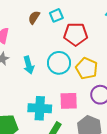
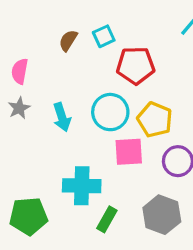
pink square: (69, 101) -> (129, 152), moved

